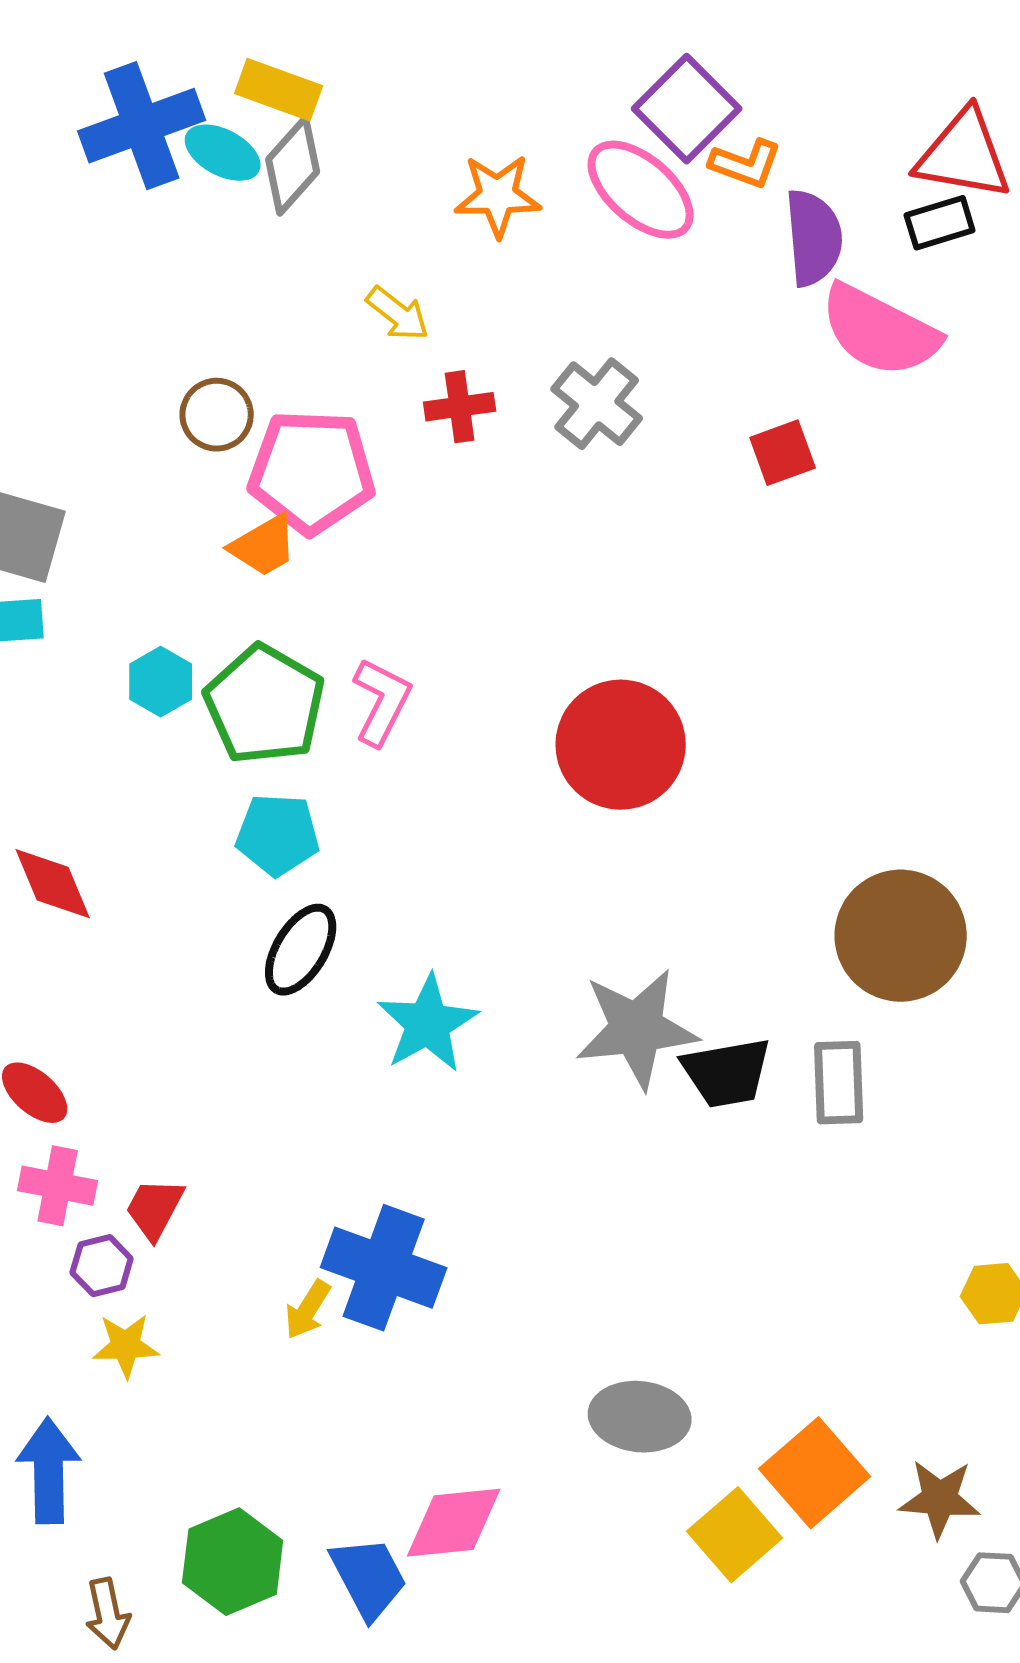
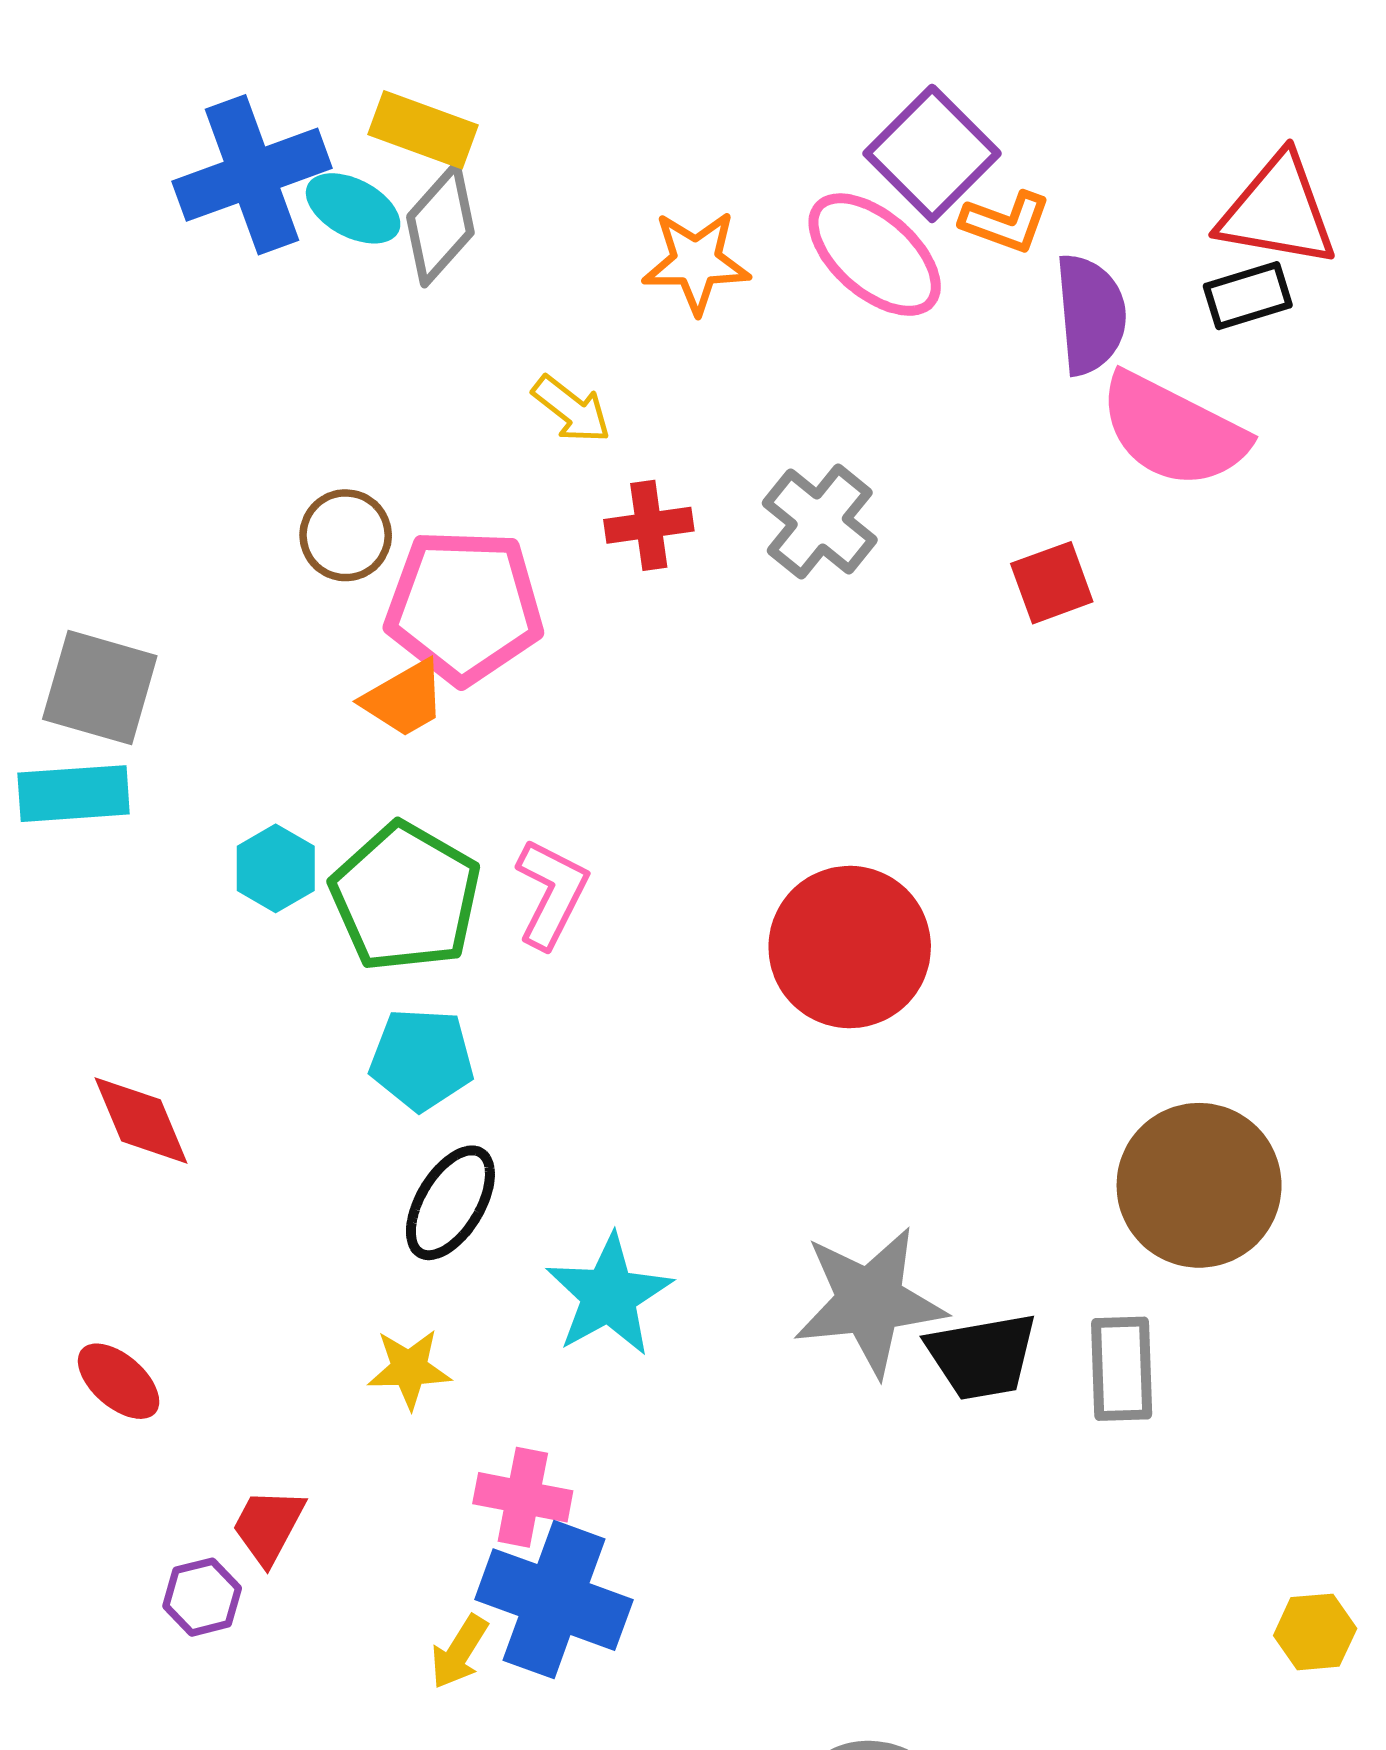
pink cross: (58, 1186) -> (523, 1497), moved
yellow star: (126, 1346) -> (409, 1369), moved

